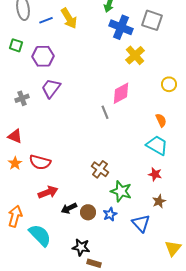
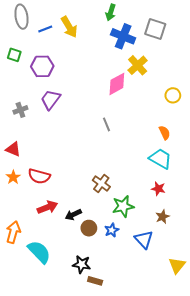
pink diamond: (121, 93) -> (117, 84), moved
green star: (121, 191) -> (123, 206), turned -30
black arrow: (69, 208) -> (73, 215), moved

